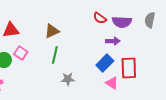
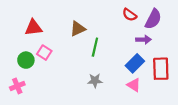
purple semicircle: (122, 22) -> (153, 19), turned -66
green line: (55, 55) -> (95, 47), moved
pink triangle: (112, 83) -> (134, 85), moved

